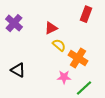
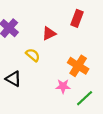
red rectangle: (86, 14) -> (77, 18), moved
yellow semicircle: (59, 45) -> (33, 55), moved

